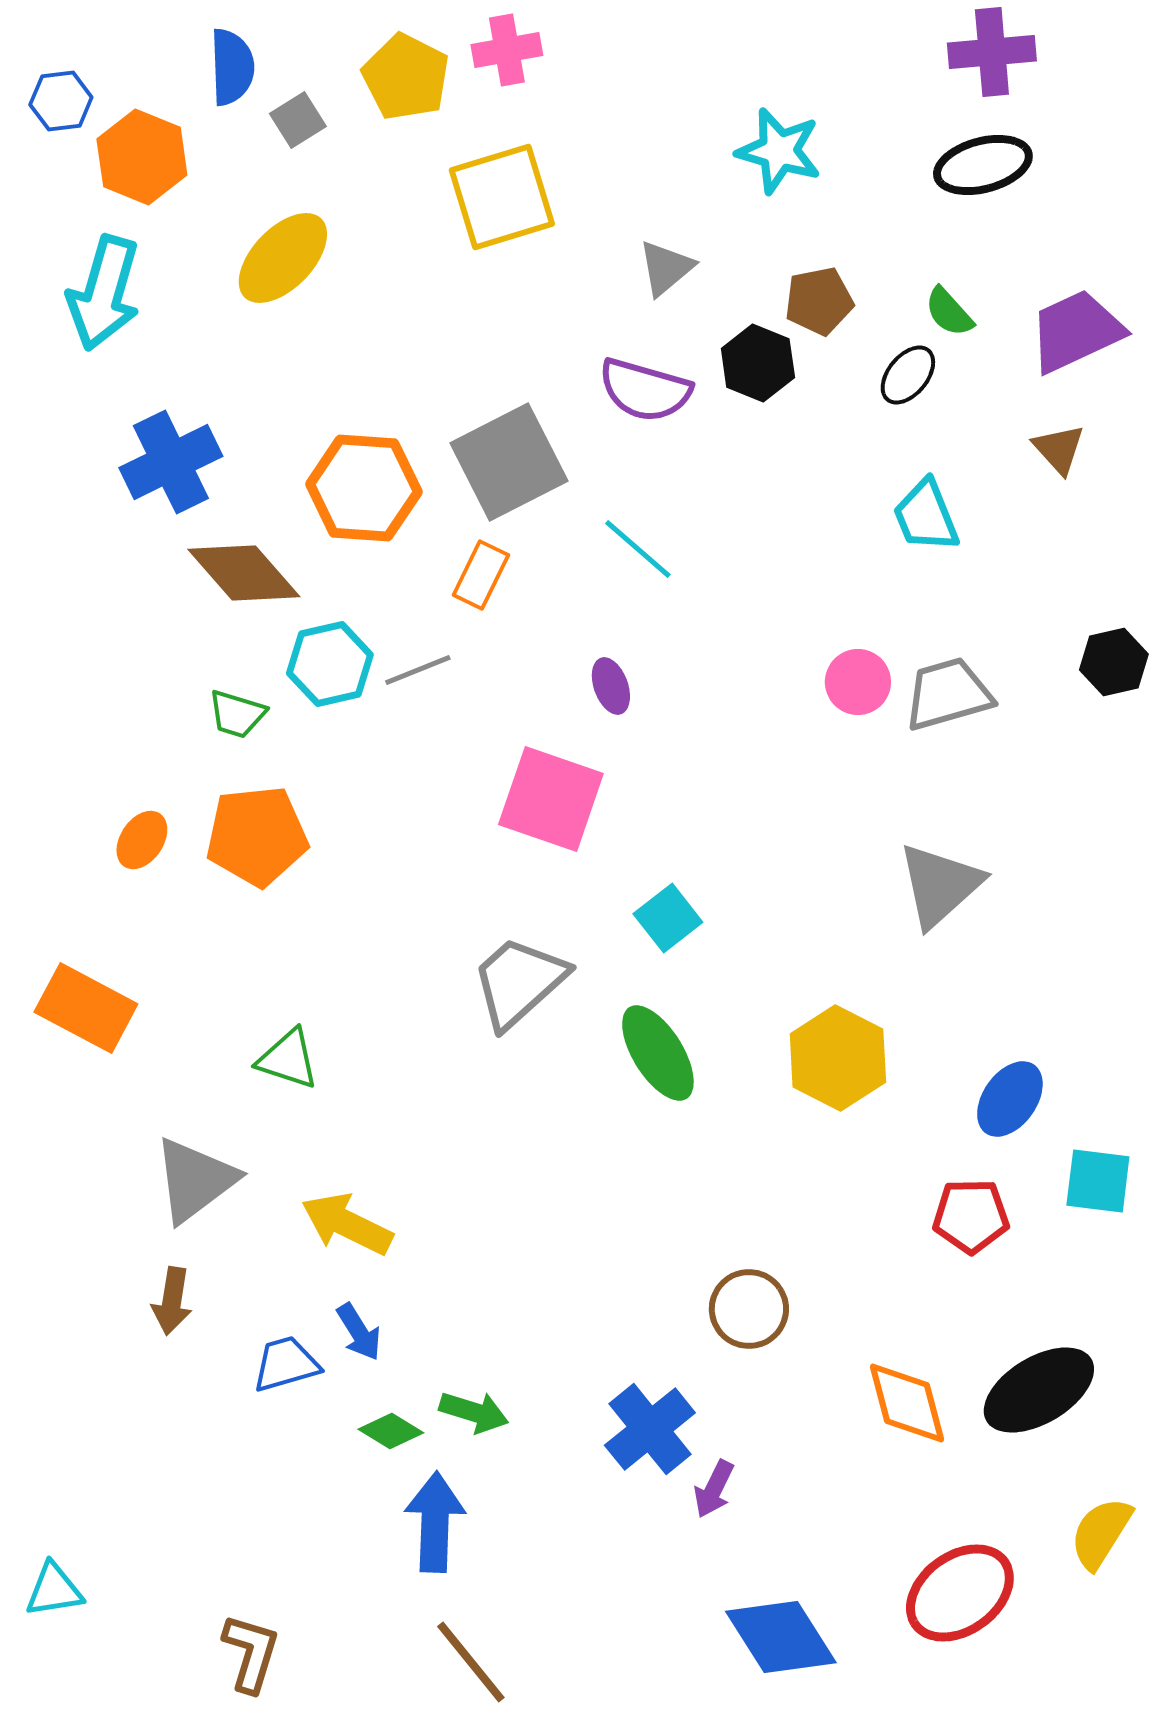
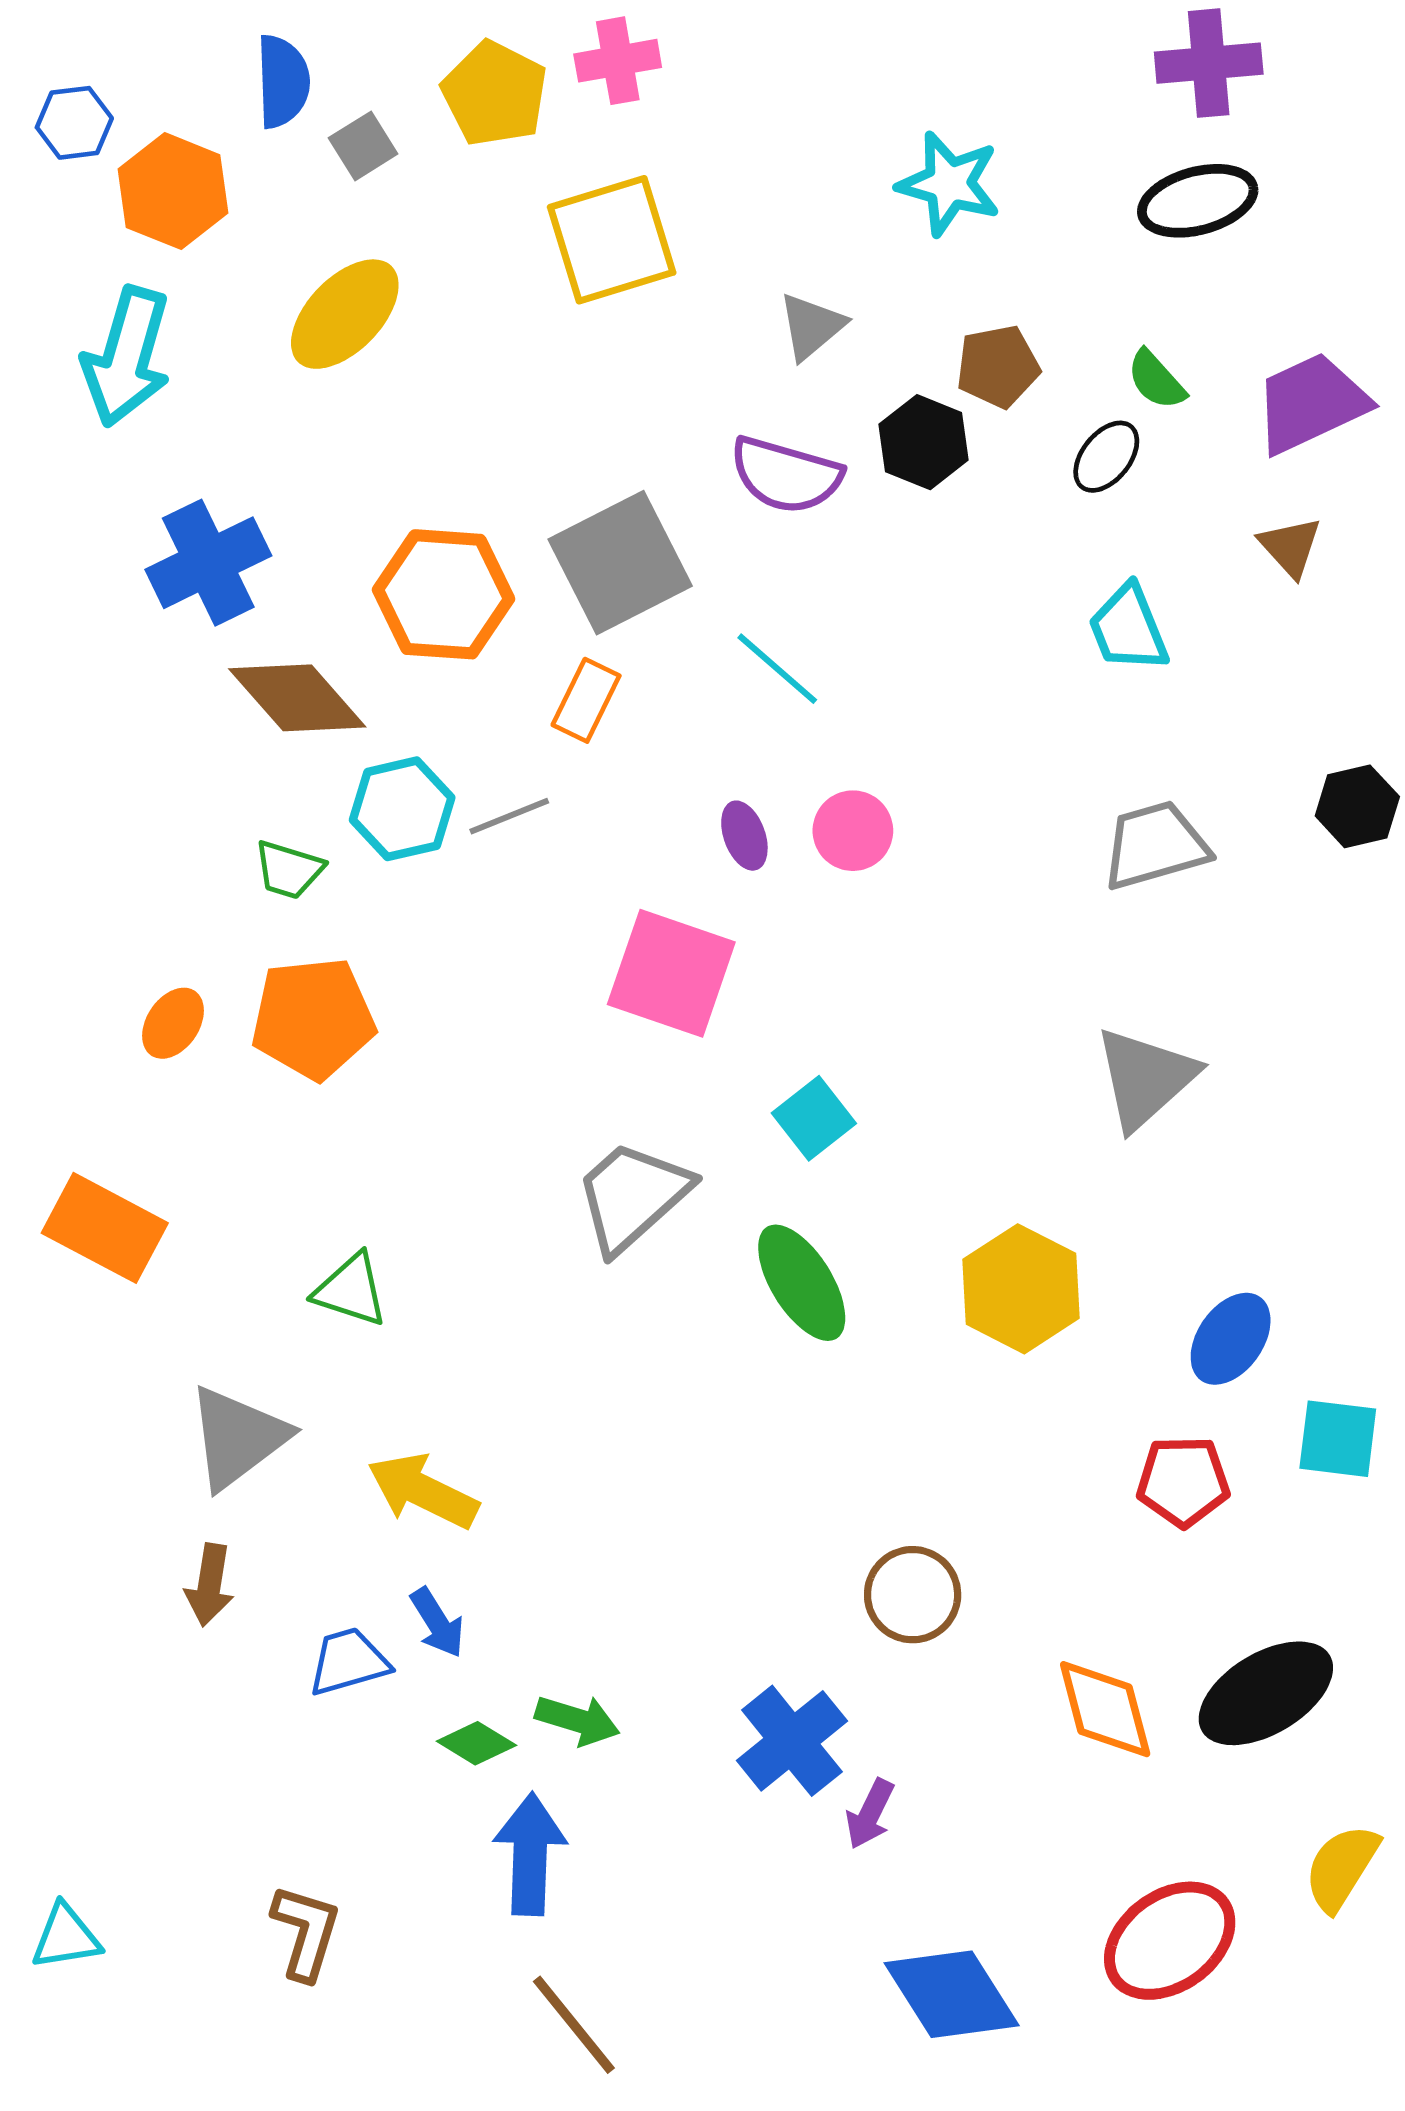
pink circle: (858, 682) -> (853, 831), moved
brown L-shape: (251, 1653) -> (306, 1932), moved

